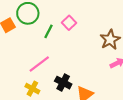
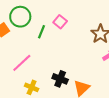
pink line: (39, 64) -> (22, 63), moved

